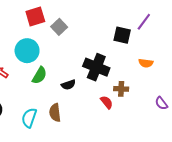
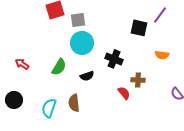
gray square: (59, 27) -> (78, 20), turned 35
cyan circle: (27, 51) -> (82, 43), moved
black cross: (96, 67) -> (114, 59), size x0.7

